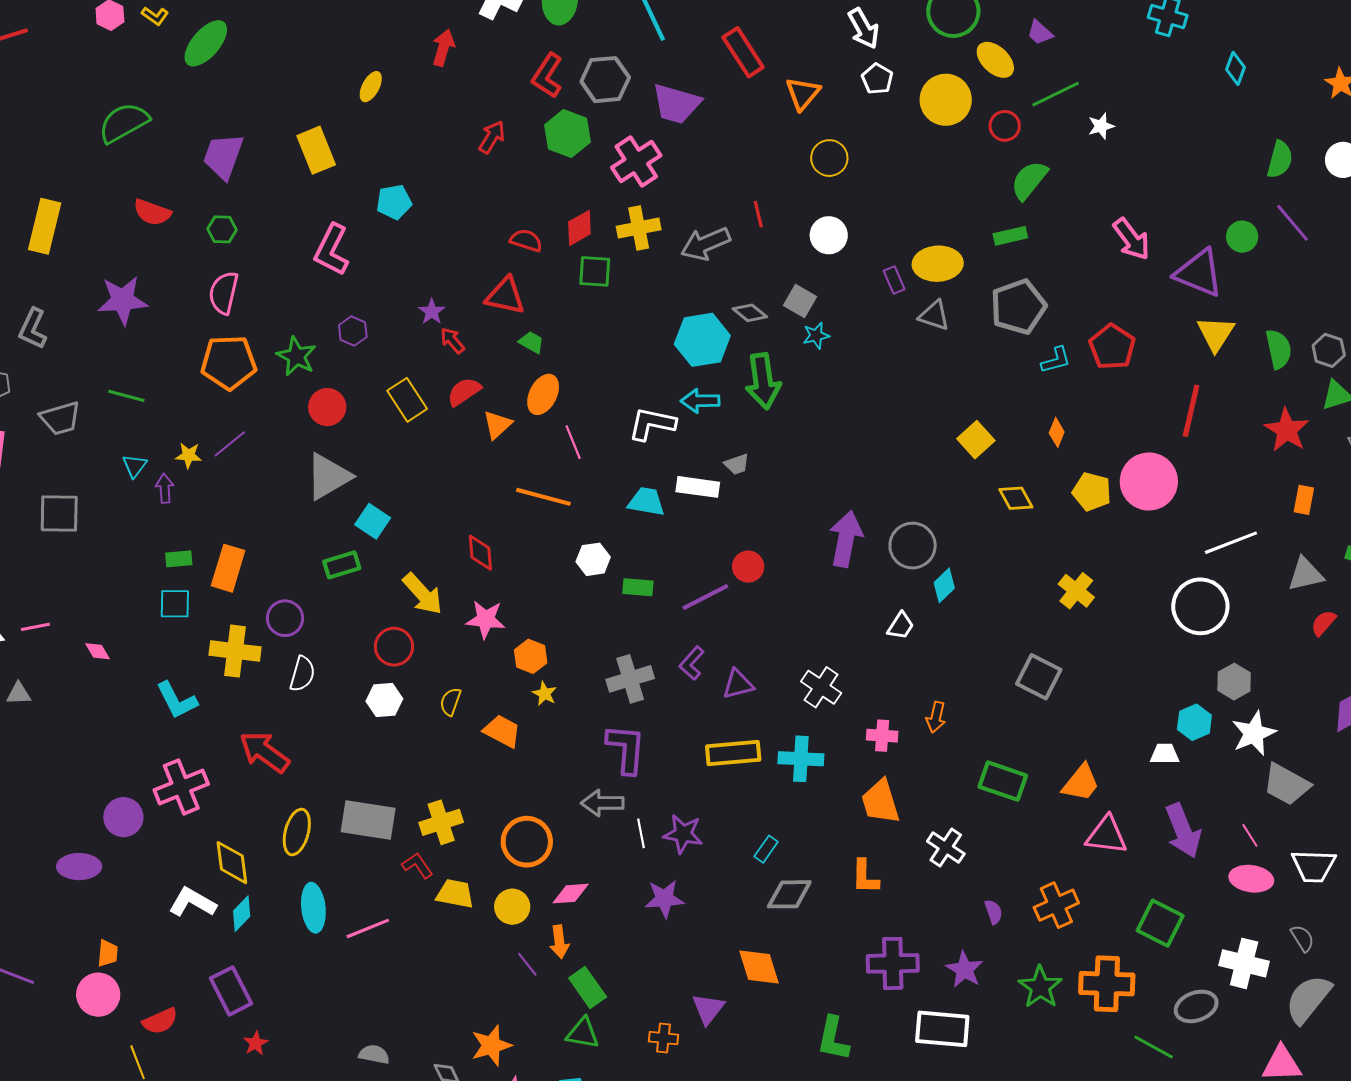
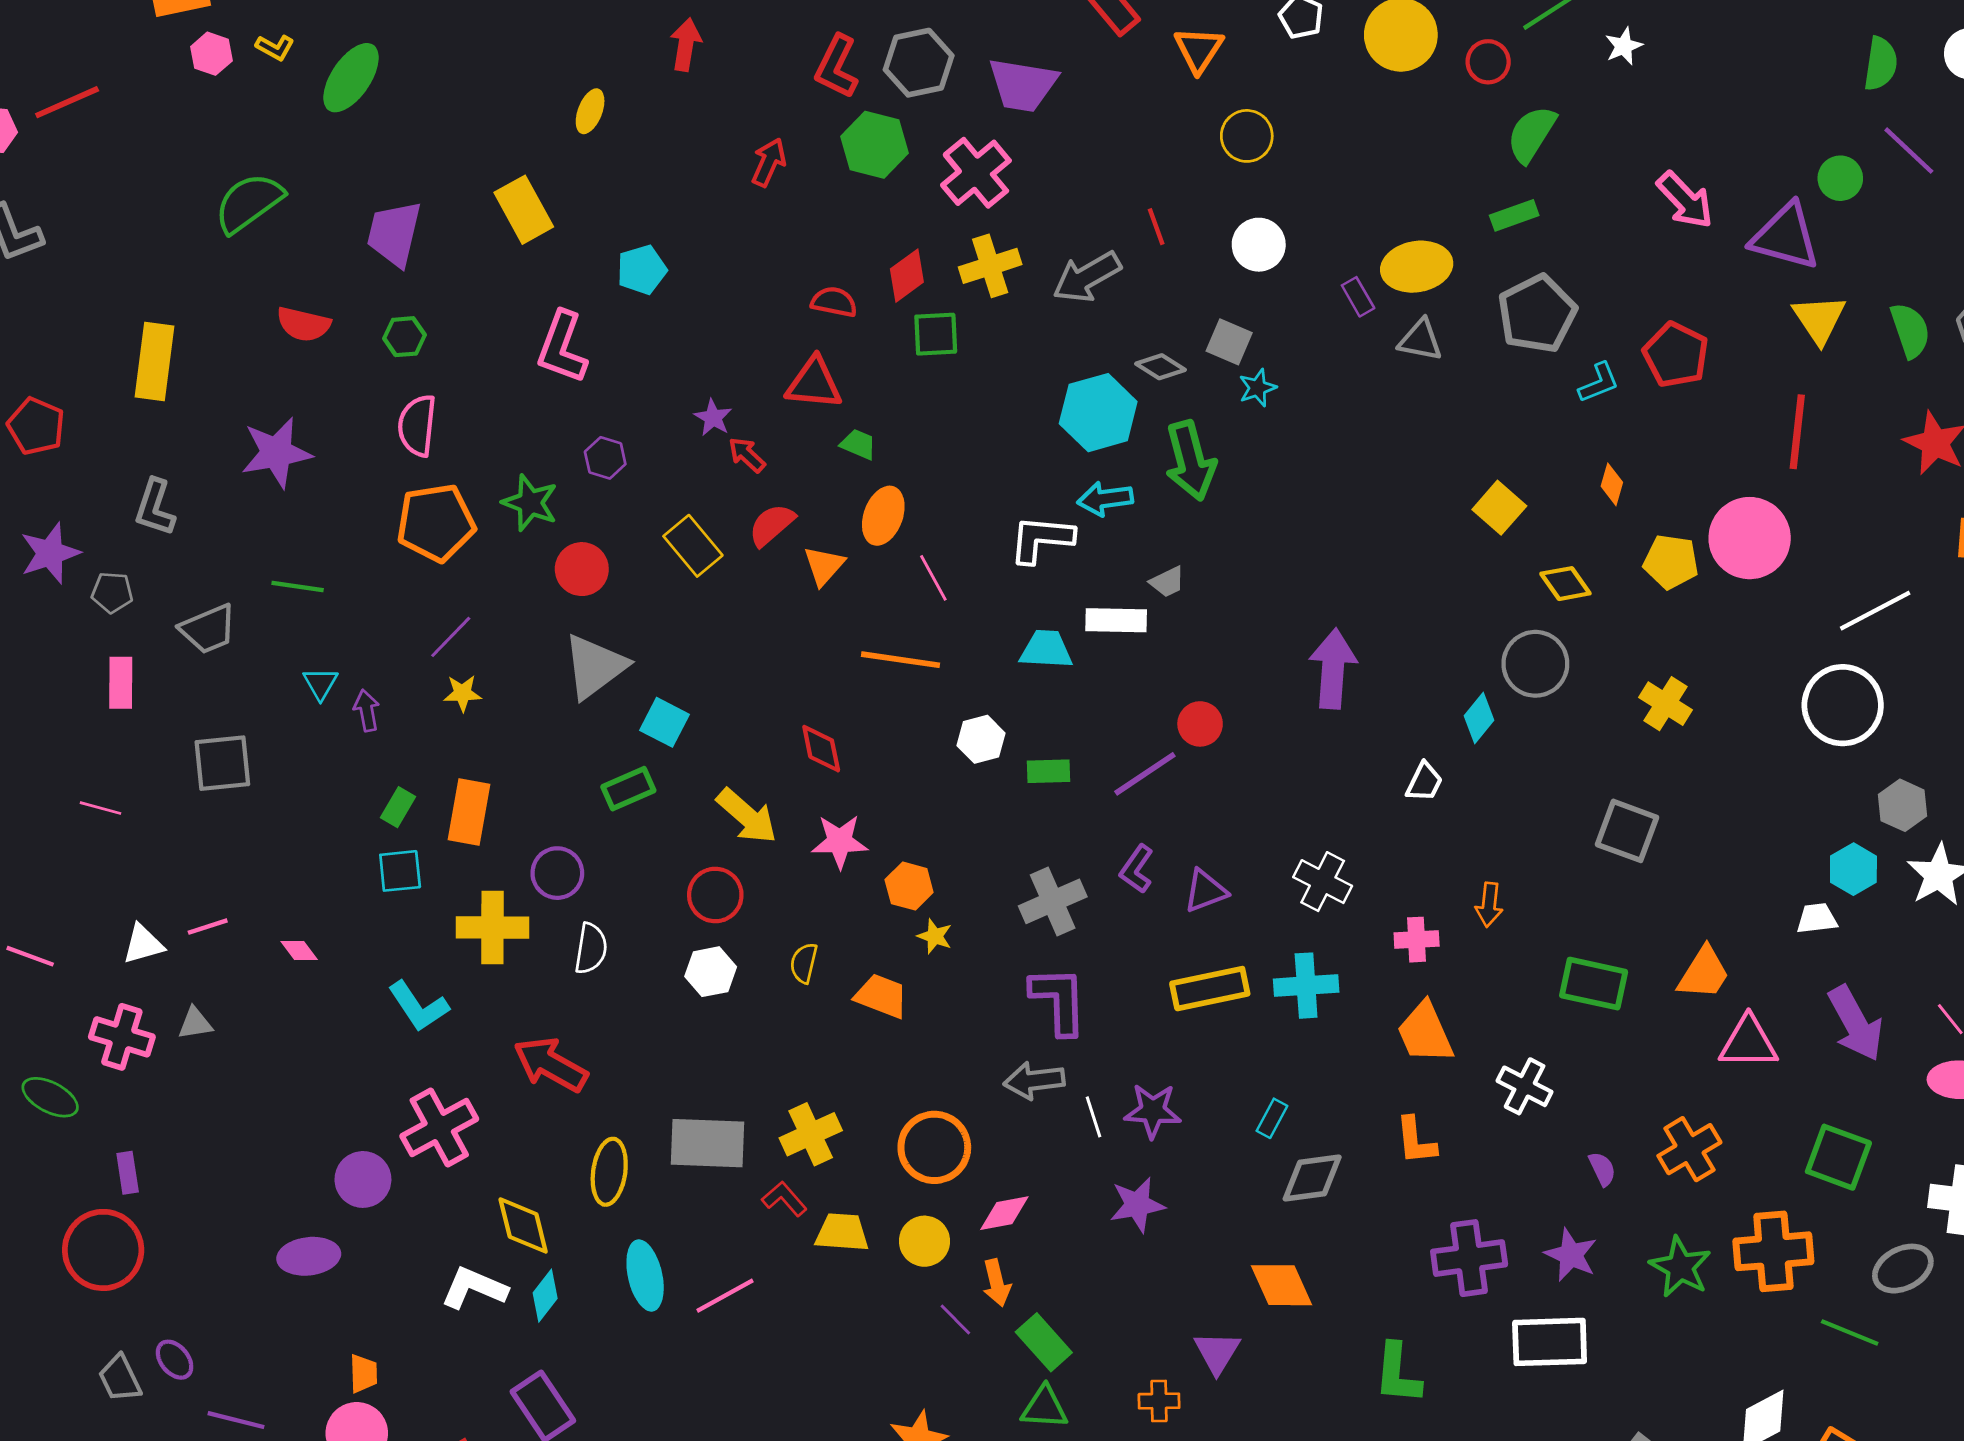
yellow star: (189, 455) -> (462, 693), moved
gray circle: (913, 546) -> (1535, 664), moved
green rectangle: (179, 559) -> (398, 807), turned -48

